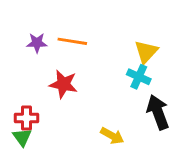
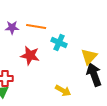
yellow triangle: (146, 52) -> (89, 57), moved
cyan cross: (139, 77) -> (59, 43), moved

